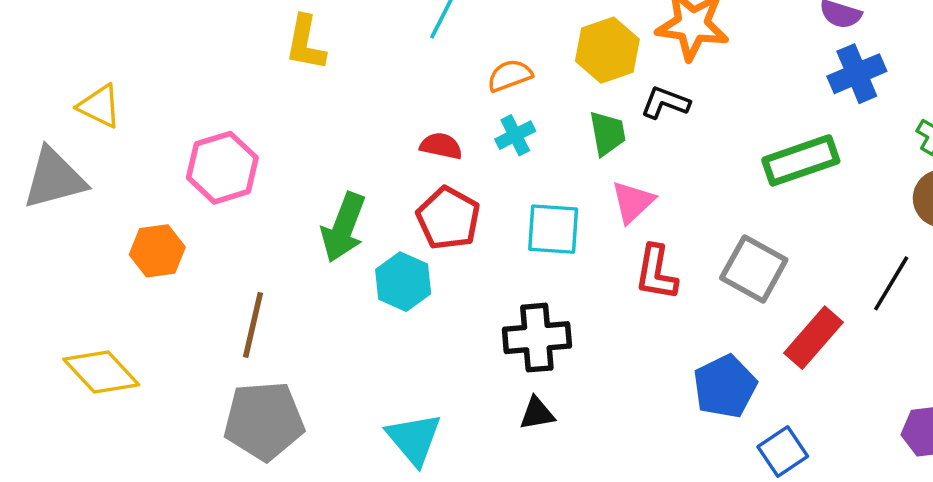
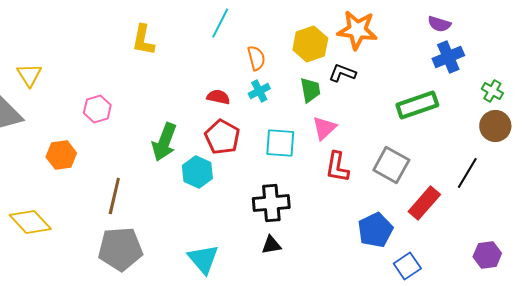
orange semicircle: (510, 75) -> (256, 58), turned 95
yellow triangle: (99, 106) -> (29, 75), turned 32
pink hexagon: (222, 168) -> (97, 109), size x0.7

